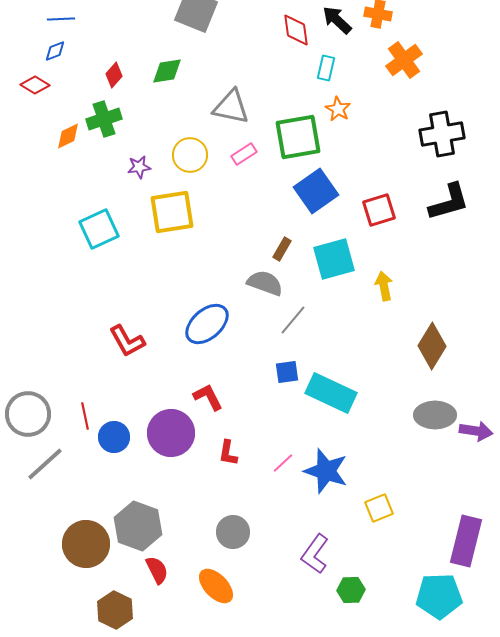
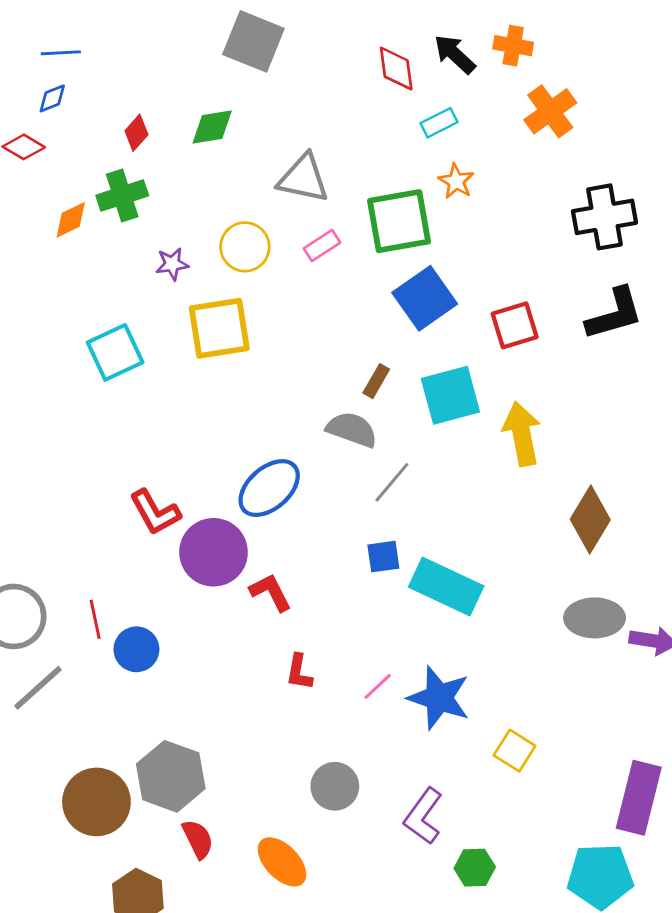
cyan rectangle: (326, 68) -> (439, 123), turned 50
yellow arrow: (384, 286) -> (522, 434), size x1.5
purple circle: (171, 433) -> (214, 552), moved
yellow square: (379, 508) -> (515, 751), turned -36
gray circle: (233, 532) -> (335, 786), moved

